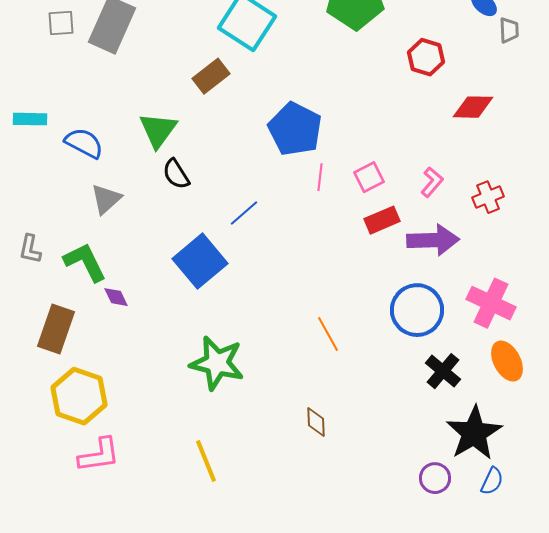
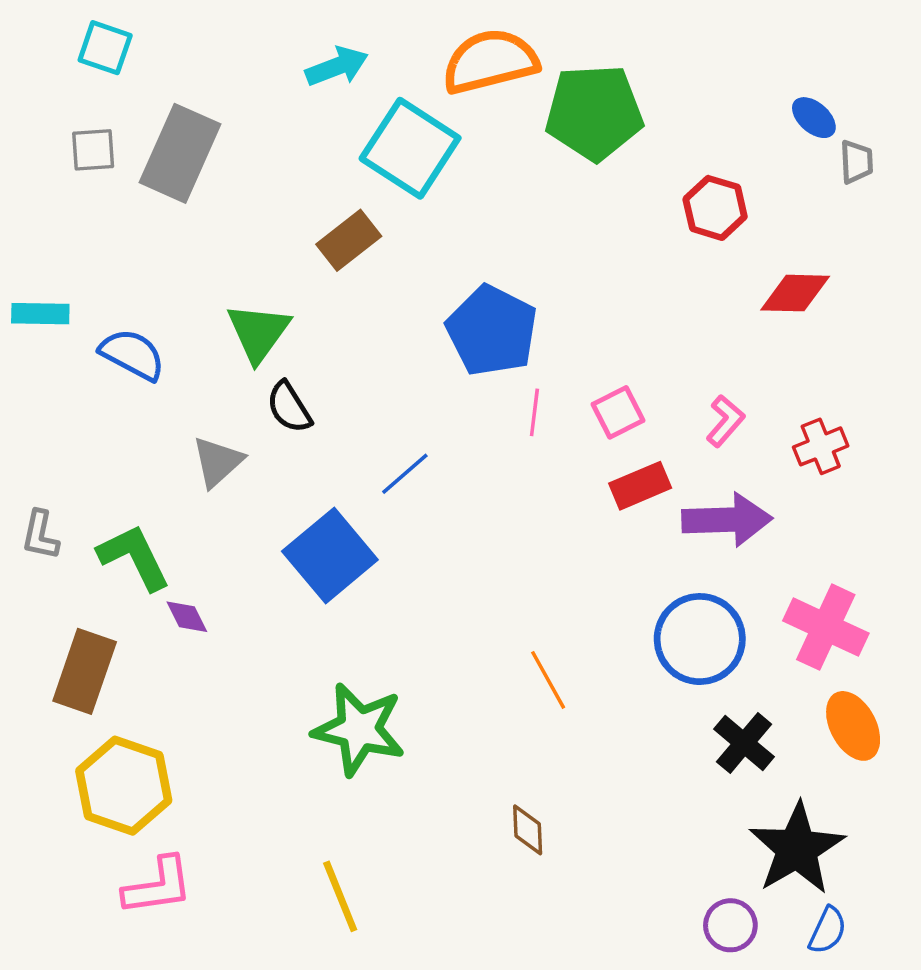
gray triangle: (106, 199) -> (218, 462), moved

